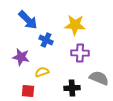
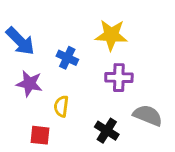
blue arrow: (28, 20) -> (20, 41), moved
yellow semicircle: (42, 72) -> (61, 106), turned -64
black cross: (72, 88) -> (107, 131), turned 35

